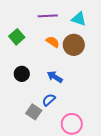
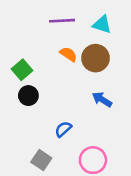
green square: (17, 37) -> (22, 70), moved
blue arrow: (55, 77) -> (102, 99), moved
gray square: (34, 112) -> (41, 160), moved

